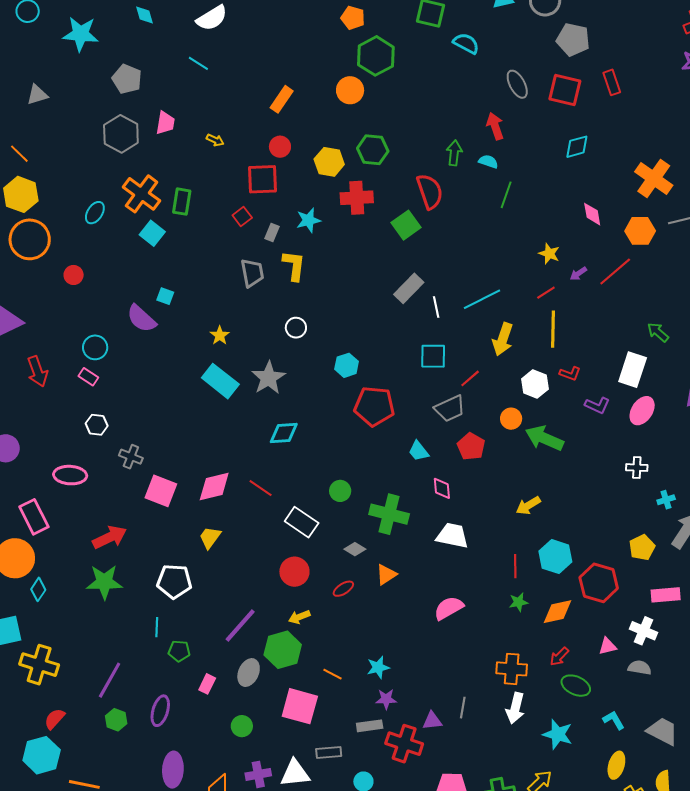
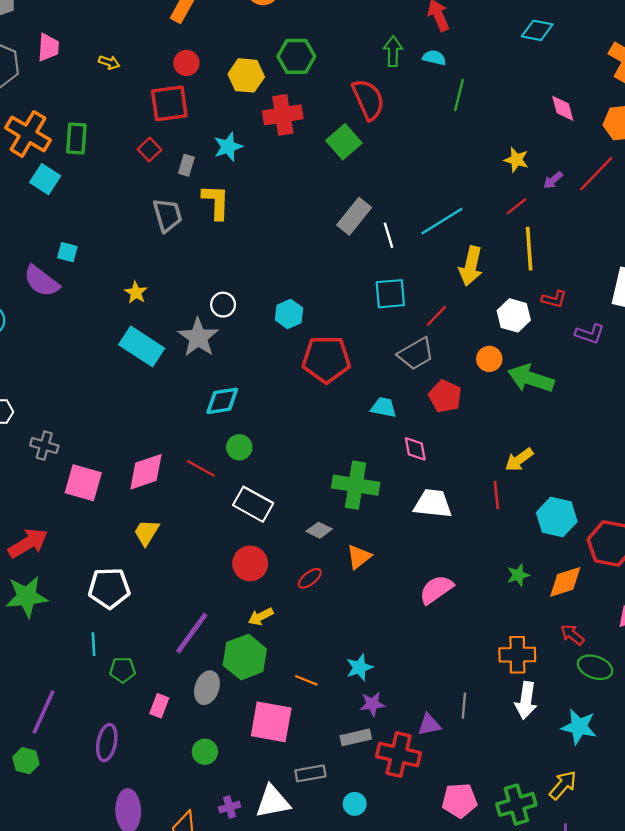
cyan diamond: (577, 147) -> (537, 30), turned 32
white circle: (296, 328) -> (223, 305), moved
cyan trapezoid: (419, 451) -> (384, 407), turned 145
green circle: (340, 491) -> (239, 447), moved
red line: (515, 566) -> (496, 495), moved
red arrow: (559, 657) -> (572, 635), turned 90
green hexagon: (116, 720) -> (26, 761), moved
purple cross: (258, 774) -> (230, 807), size x0.7

